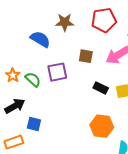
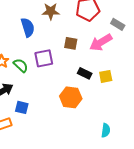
blue semicircle: (40, 39) -> (28, 27), turned 42
orange hexagon: (102, 126) -> (71, 97), moved

